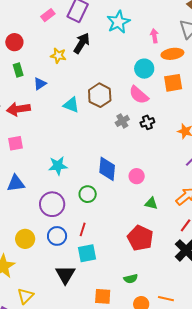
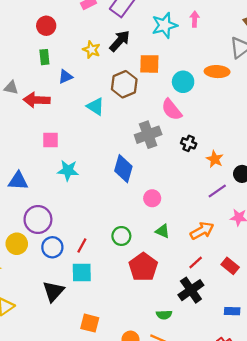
pink arrow: (154, 36) -> (195, 19), moved
orange square: (173, 83) -> (149, 64), moved
brown hexagon: (100, 95) -> (124, 84), moved
gray cross: (122, 121) -> (148, 135), size x1.6
black cross: (147, 122) -> (189, 143), moved, turned 32
pink square: (15, 143) -> (51, 140), moved
blue diamond: (107, 169) -> (123, 169), moved
green circle: (88, 194) -> (121, 236), moved
purple circle: (52, 204) -> (38, 219), moved
green semicircle: (131, 279) -> (164, 315), moved

